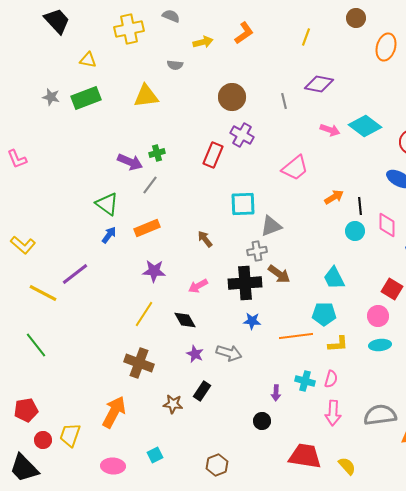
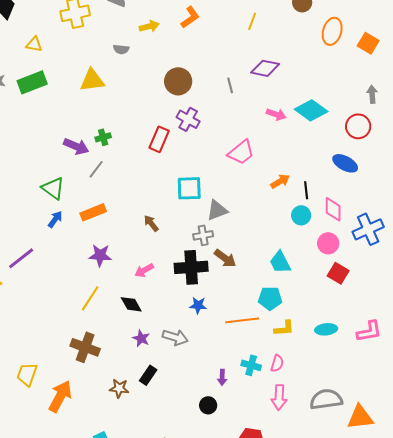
pink circle: (378, 316) -> (328, 243), moved
yellow trapezoid: (70, 435) -> (27, 374), moved

